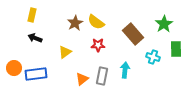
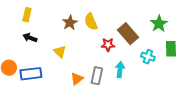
yellow semicircle: (96, 22) -> (91, 22), turned 30
red star: (98, 45) -> (108, 45), moved
yellow triangle: (65, 52) -> (60, 52), turned -40

